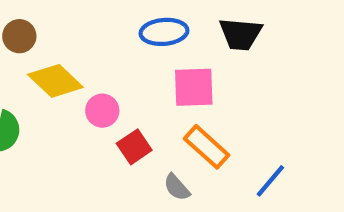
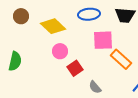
yellow diamond: (55, 81) -> (53, 26), moved
orange rectangle: (207, 147) -> (121, 59), moved

